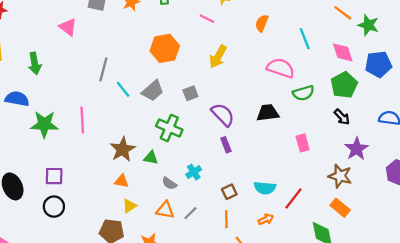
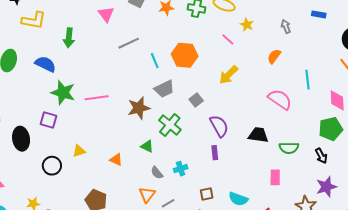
gray line: (103, 70) -> (129, 43), moved, turned 35
cyan line: (123, 89) -> (155, 61), moved
gray square: (190, 93) -> (196, 100), turned -32
green semicircle: (303, 93) -> (289, 148), moved
pink line: (82, 120) -> (97, 98), turned 70
pink rectangle: (303, 143) -> (275, 177), moved
brown star: (123, 149) -> (139, 108), moved
purple square: (54, 176) -> (49, 120), moved
yellow triangle: (130, 206) -> (79, 151), moved
orange triangle: (165, 210) -> (147, 195), turned 42

